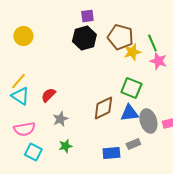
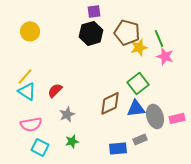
green square: (131, 88) -> (138, 83), turned 30

